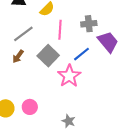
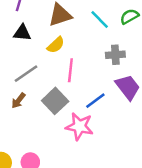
gray cross: (89, 24) -> (115, 55), moved
pink star: (69, 76) -> (79, 126), turned -30

